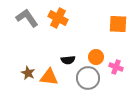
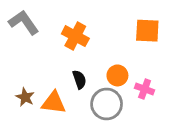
orange cross: (58, 18) -> (75, 36), moved
black semicircle: (68, 60) -> (79, 80), turned -104

